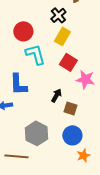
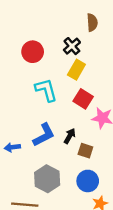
red circle: (23, 31) -> (33, 52), moved
blue L-shape: (18, 84) -> (44, 135), moved, turned -115

